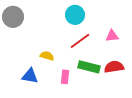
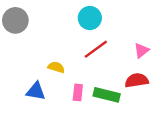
pink triangle: (112, 36) -> (141, 50), moved, turned -32
green rectangle: (89, 67) -> (107, 95), moved

